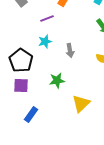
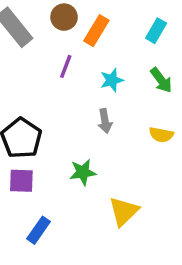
purple line: (47, 18) -> (66, 66), turned -48
cyan star: (45, 41) -> (112, 80), moved

